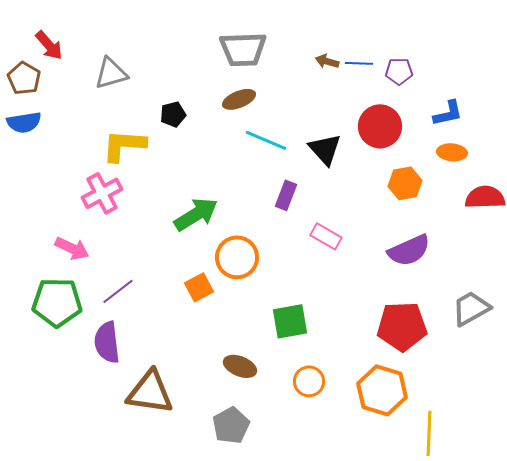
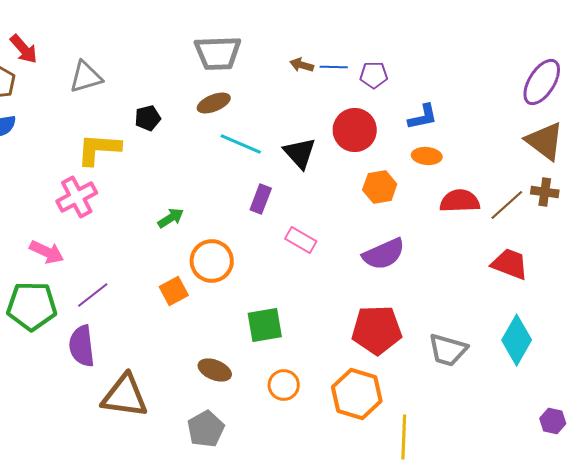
green arrow: (196, 214) -> (171, 218), size x0.6
gray trapezoid: (471, 308) -> (448, 350), moved, turned -135

